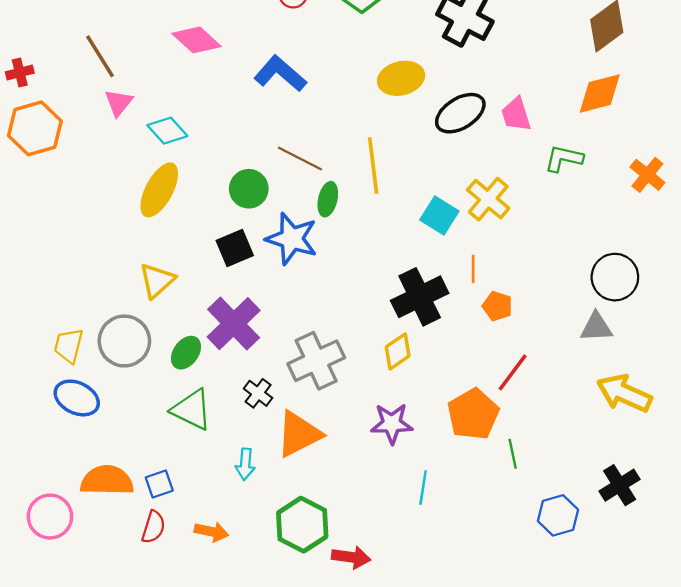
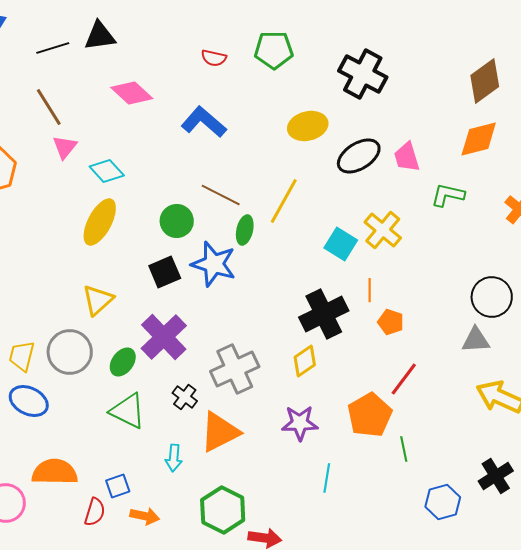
yellow line: (373, 165) -> (284, 201), turned 36
blue square: (159, 484) -> (118, 486), moved

